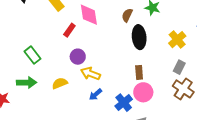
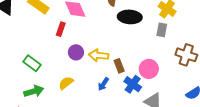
black ellipse: (139, 37) -> (130, 17), turned -65
gray rectangle: (179, 67) -> (162, 30), moved
brown rectangle: (139, 72) -> (119, 66), moved
yellow arrow: (90, 74) -> (99, 55), moved

